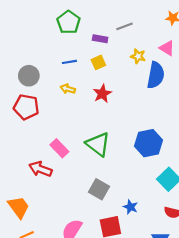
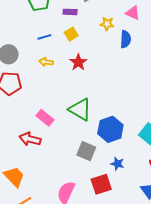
blue semicircle: (156, 75) -> (126, 39), size x0.7
blue hexagon: (148, 143) -> (110, 129), moved

